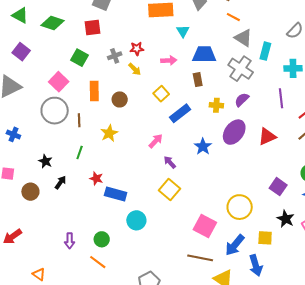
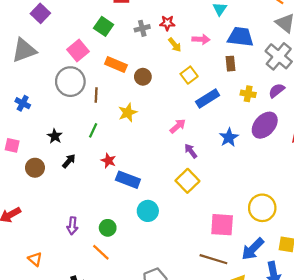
yellow arrow: (135, 69) -> (175, 45), moved
orange rectangle: (94, 91) -> (116, 65), turned -72
pink square: (205, 226) -> (222, 225), turned -30

